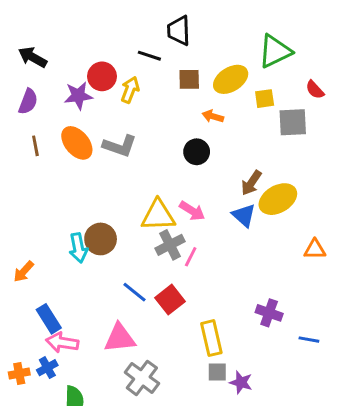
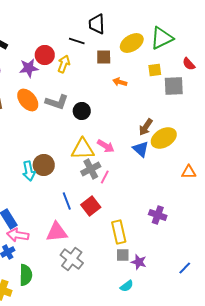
yellow ellipse: (231, 79) -> (132, 43), moved
black circle: (197, 152) -> (82, 111), moved
blue line: (135, 292) -> (67, 201), turned 30
blue line: (309, 340) -> (185, 268), moved, turned -56

